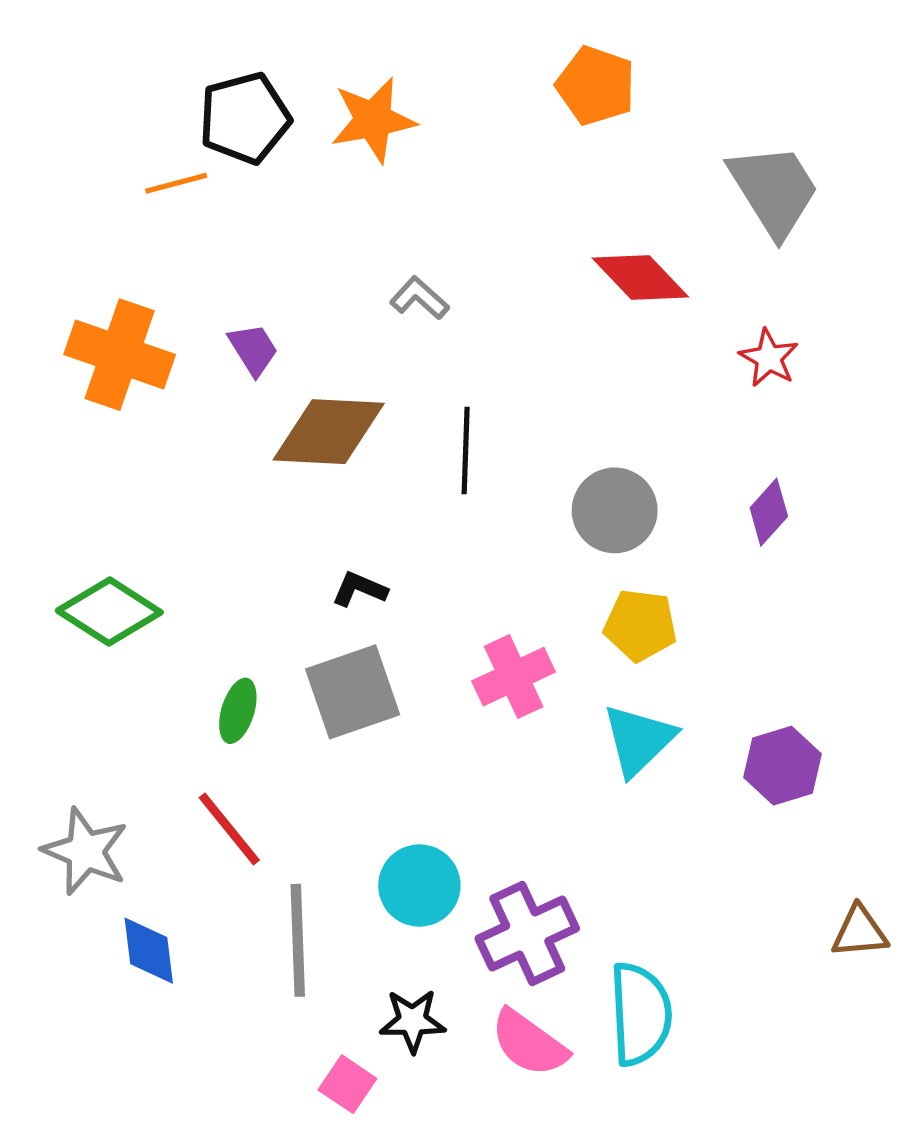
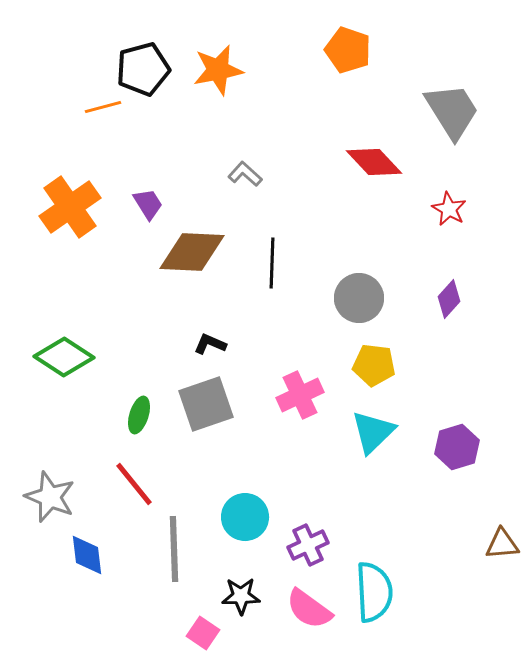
orange cross: (120, 355) -> (70, 207), turned 36
purple cross: (527, 933) -> (308, 545), size x0.7

